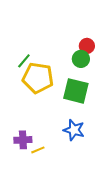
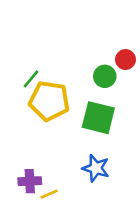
red circle: (87, 46) -> (125, 60), moved

